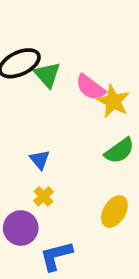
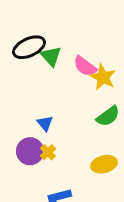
yellow ellipse: (114, 212) -> (104, 164), turned 45
purple circle: (21, 228) -> (30, 151), moved

